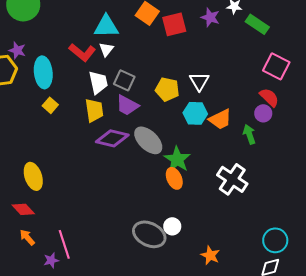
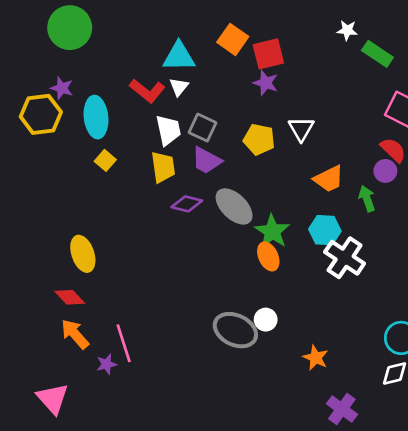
purple star: (210, 17) -> (266, 83), moved
cyan hexagon: (195, 113) -> (325, 230), moved
purple diamond: (112, 138) -> (187, 204), size x0.7
orange arrow: (27, 237) -> (75, 334), size x1.4

